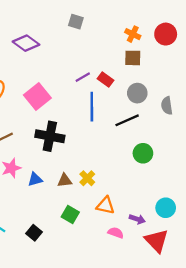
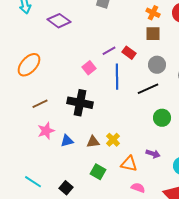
pink square: (37, 97) -> (89, 68), moved, size x0.6
purple arrow: (137, 219) -> (153, 154), moved

